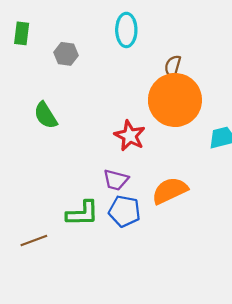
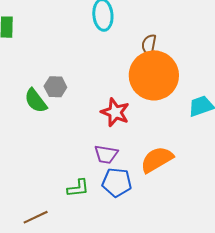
gray hexagon: (66, 54) -> (55, 87), moved
green L-shape: (82, 213) -> (78, 188), size x0.7

